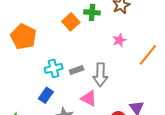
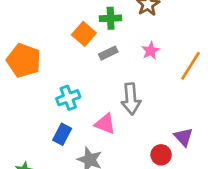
gray rectangle: (77, 70) -> (108, 53), moved
pink triangle: (89, 98) -> (105, 124), moved

